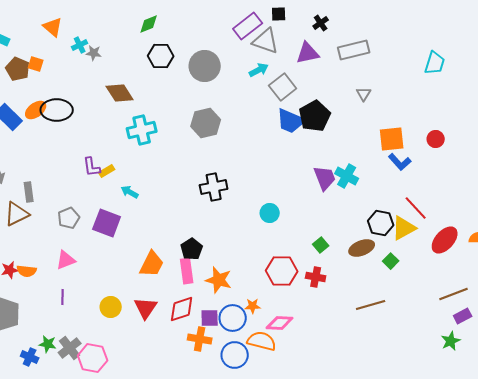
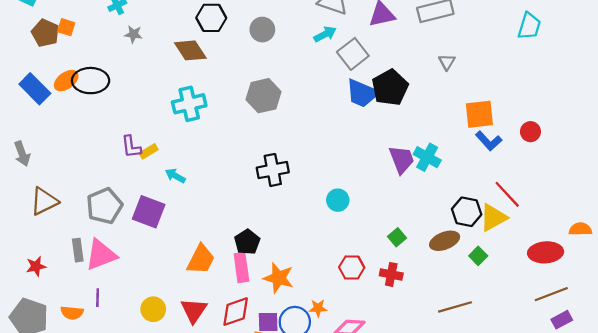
gray star: (94, 53) -> (133, 34), moved
gray circle: (205, 66) -> (262, 30), size x0.7
brown diamond: (120, 93) -> (190, 50), moved
red circle: (436, 139) -> (530, 132), moved
gray rectangle: (29, 192) -> (78, 250), moved
gray pentagon: (69, 218) -> (104, 206), size x1.4
red ellipse: (445, 240) -> (546, 252), moved, turned 44
pink triangle: (66, 260) -> (101, 255), size x1.4
orange semicircle: (27, 271) -> (72, 313), moved
red hexagon: (282, 271) -> (352, 267), size x0.7

